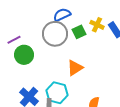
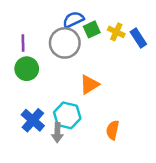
green square: (79, 32) -> (92, 29), moved
purple line: (14, 40) -> (23, 43), moved, turned -64

